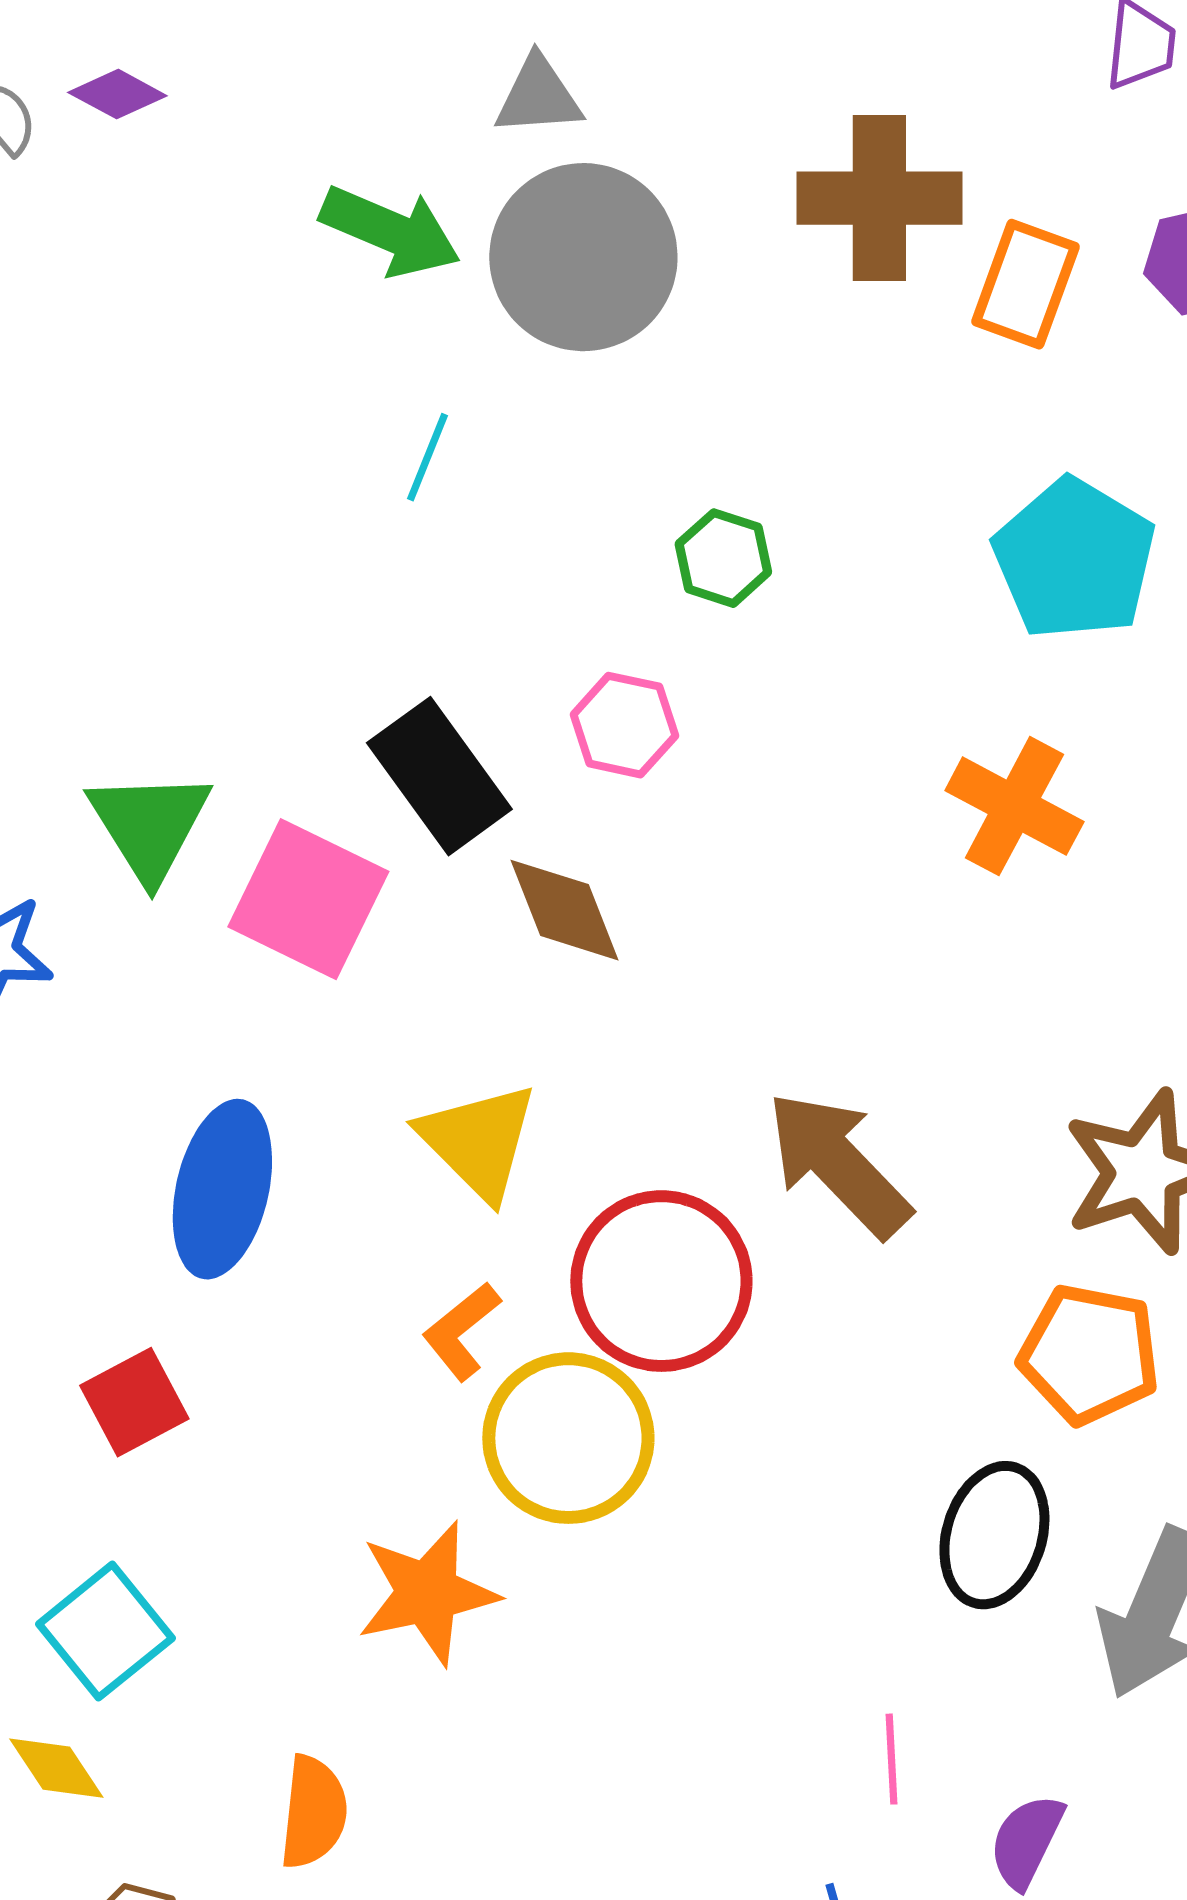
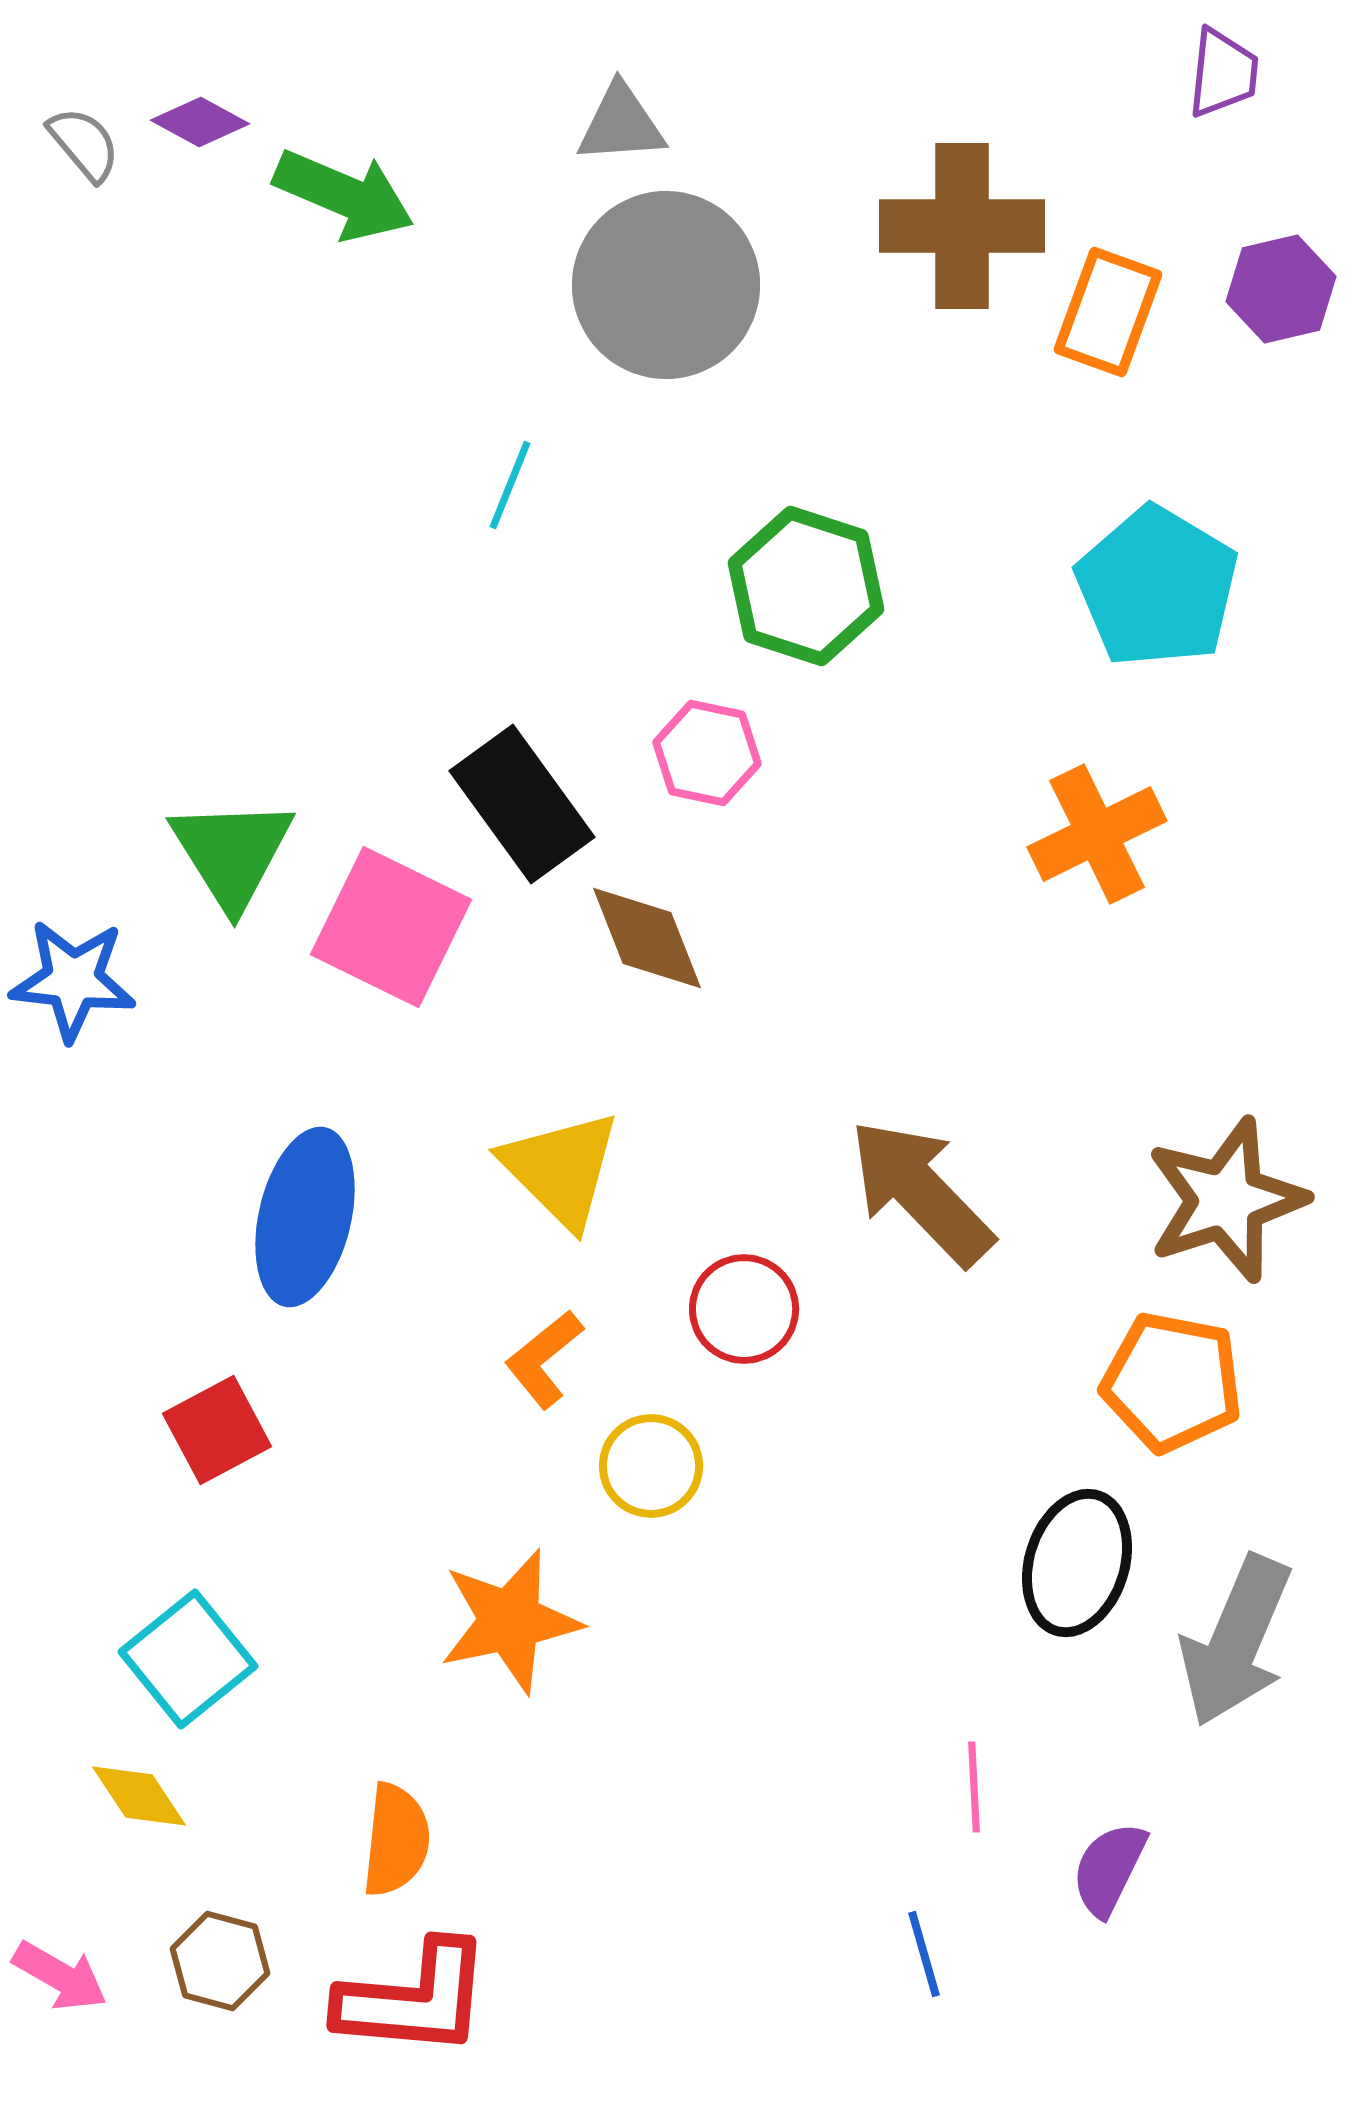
green arrow: (390, 231) -> (344, 195), moved
green hexagon: (723, 558) -> (806, 586), size x1.6
orange cross: (1014, 806) -> (1097, 834), turned 36
red circle: (661, 1281) -> (744, 1309), size x0.6
yellow circle: (568, 1438) -> (651, 1466), size x0.6

